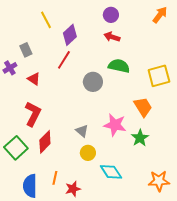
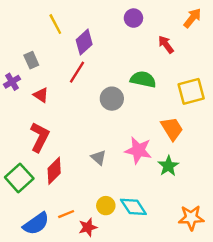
red arrow: (112, 37) -> (166, 44), moved, turned 35
yellow circle: (88, 153) -> (106, 206), moved
orange line: (55, 178) -> (66, 214), turned 56
blue semicircle: (30, 186) -> (36, 224), turned -125

